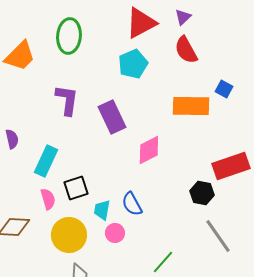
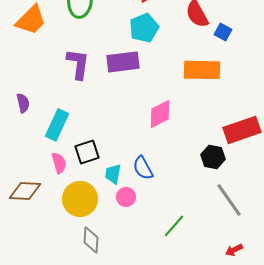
blue square: (224, 89) -> (223, 32), moved
purple rectangle: (112, 117) -> (123, 62), moved, turned -72

